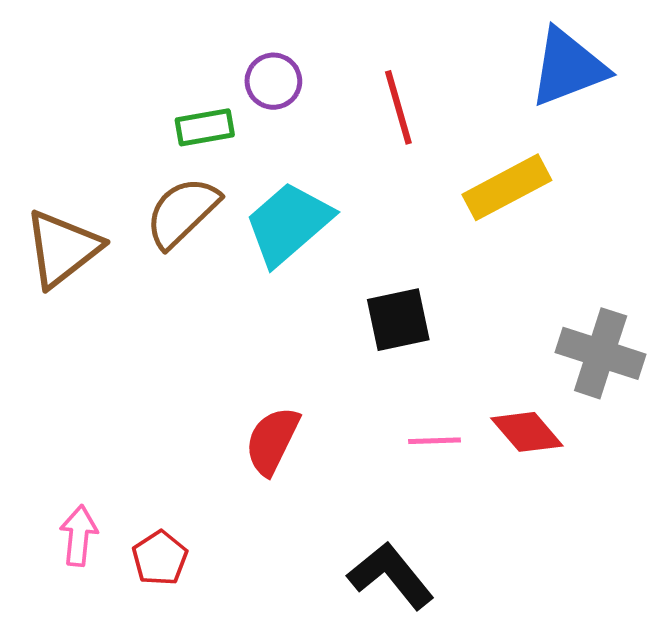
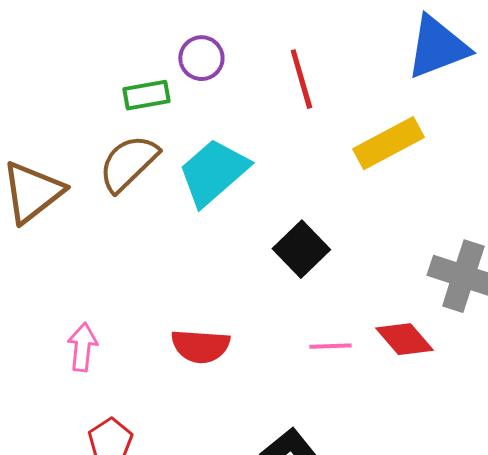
black square: (398, 320) -> (301, 249), turned -32
red semicircle: (272, 441) -> (200, 346), turned -112
pink arrow: (79, 536) -> (82, 347), moved

